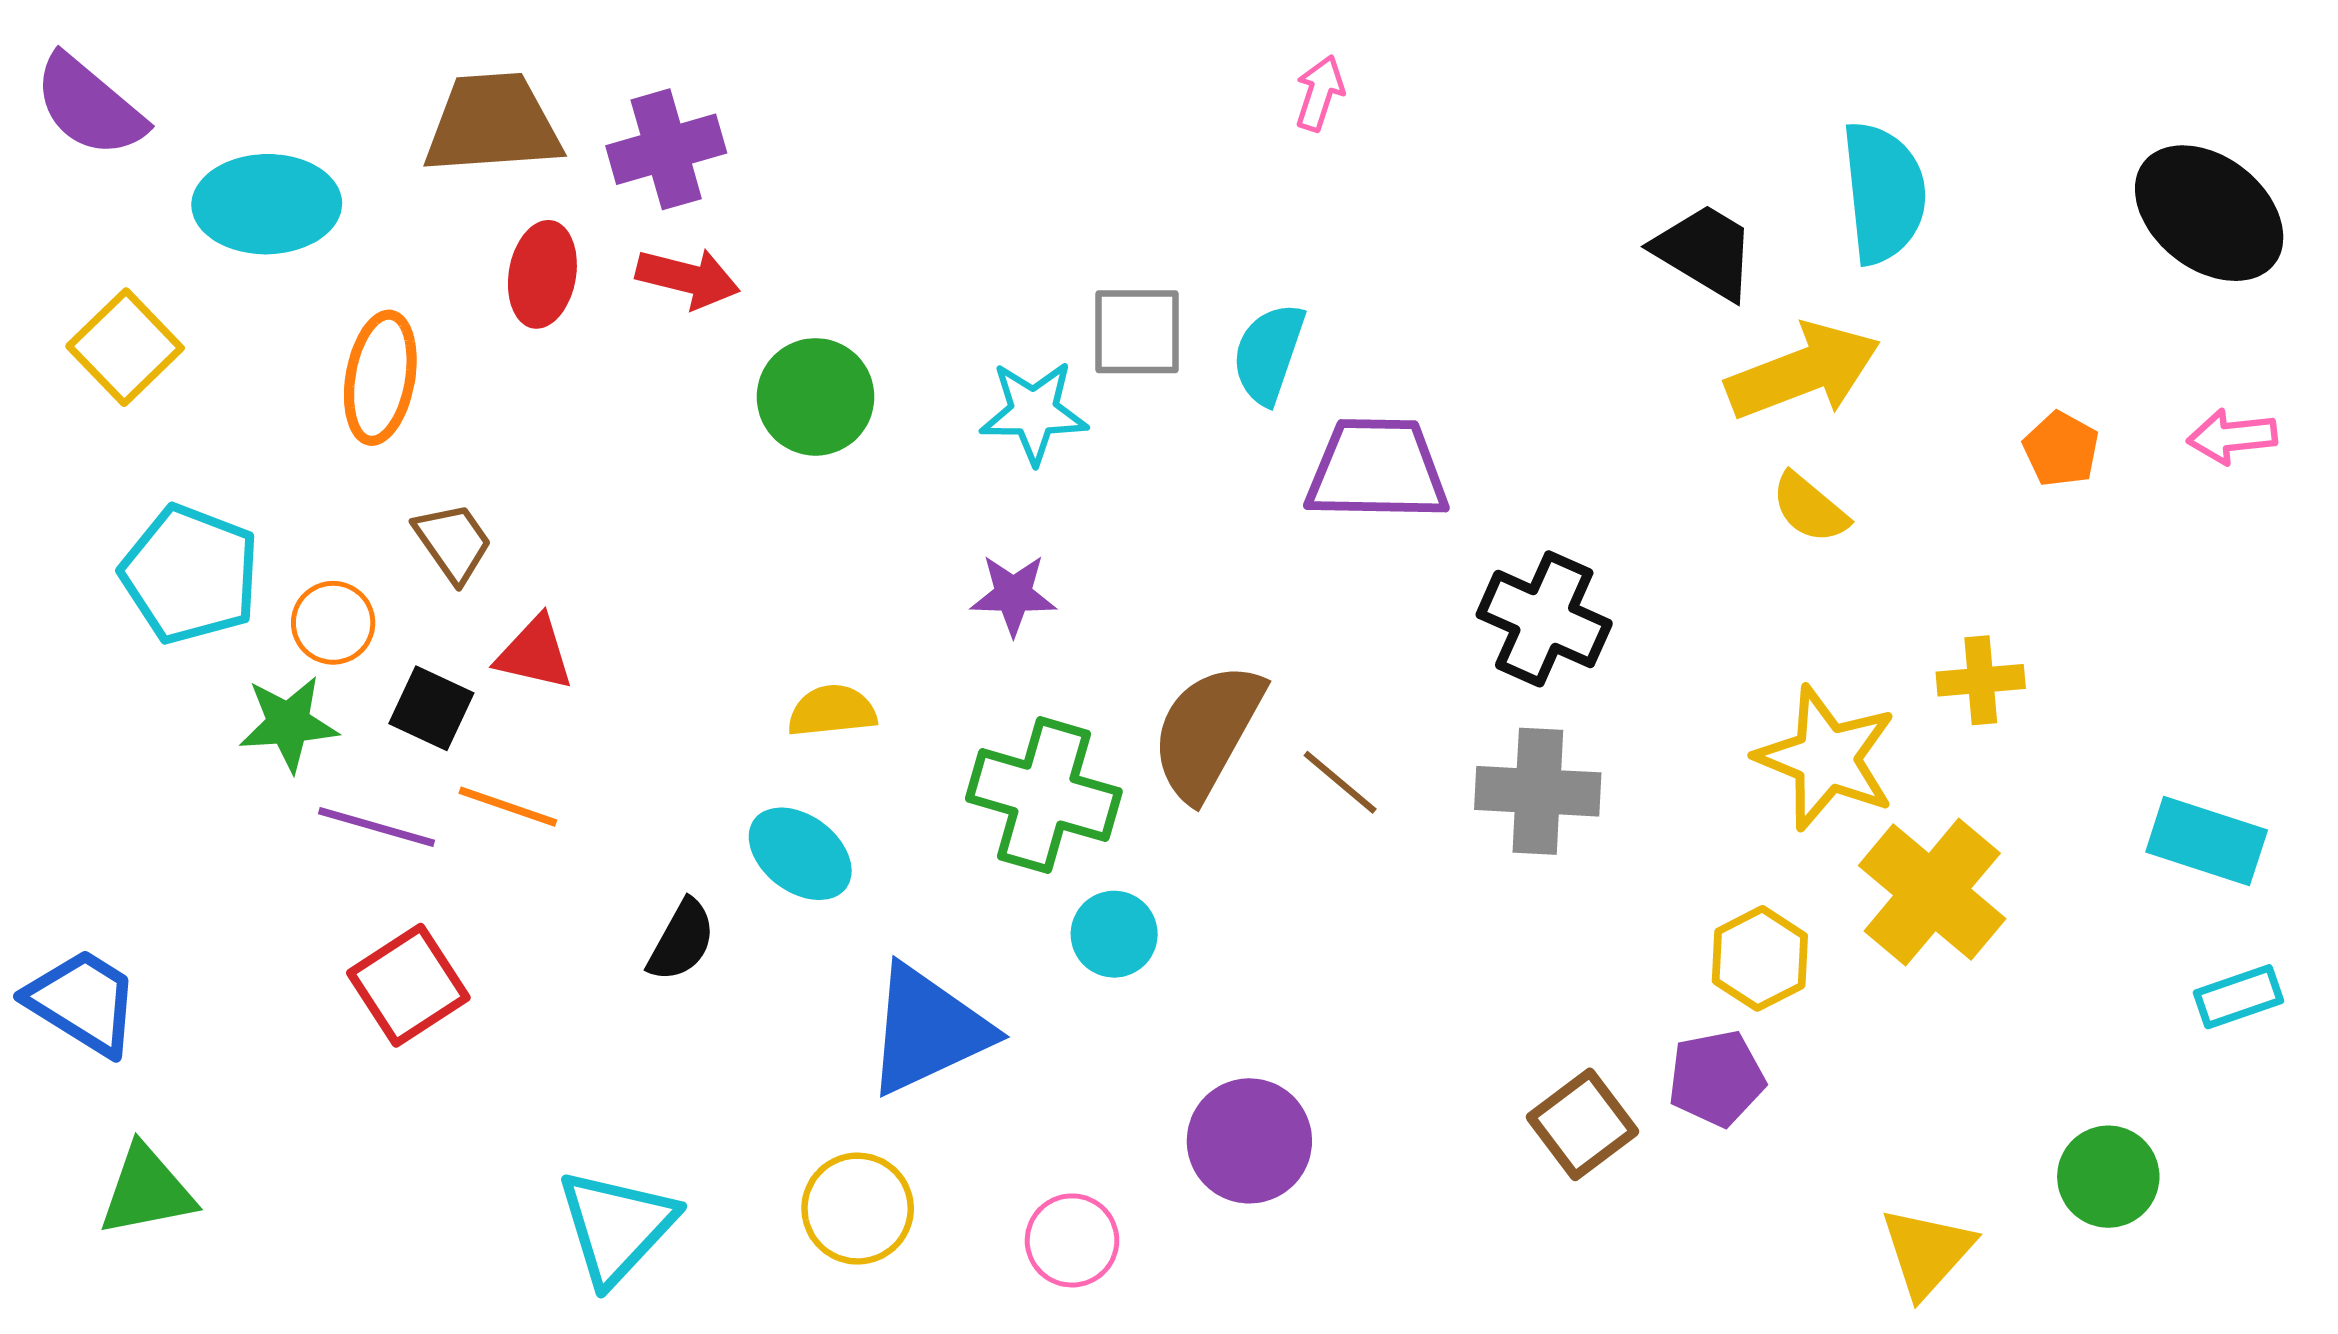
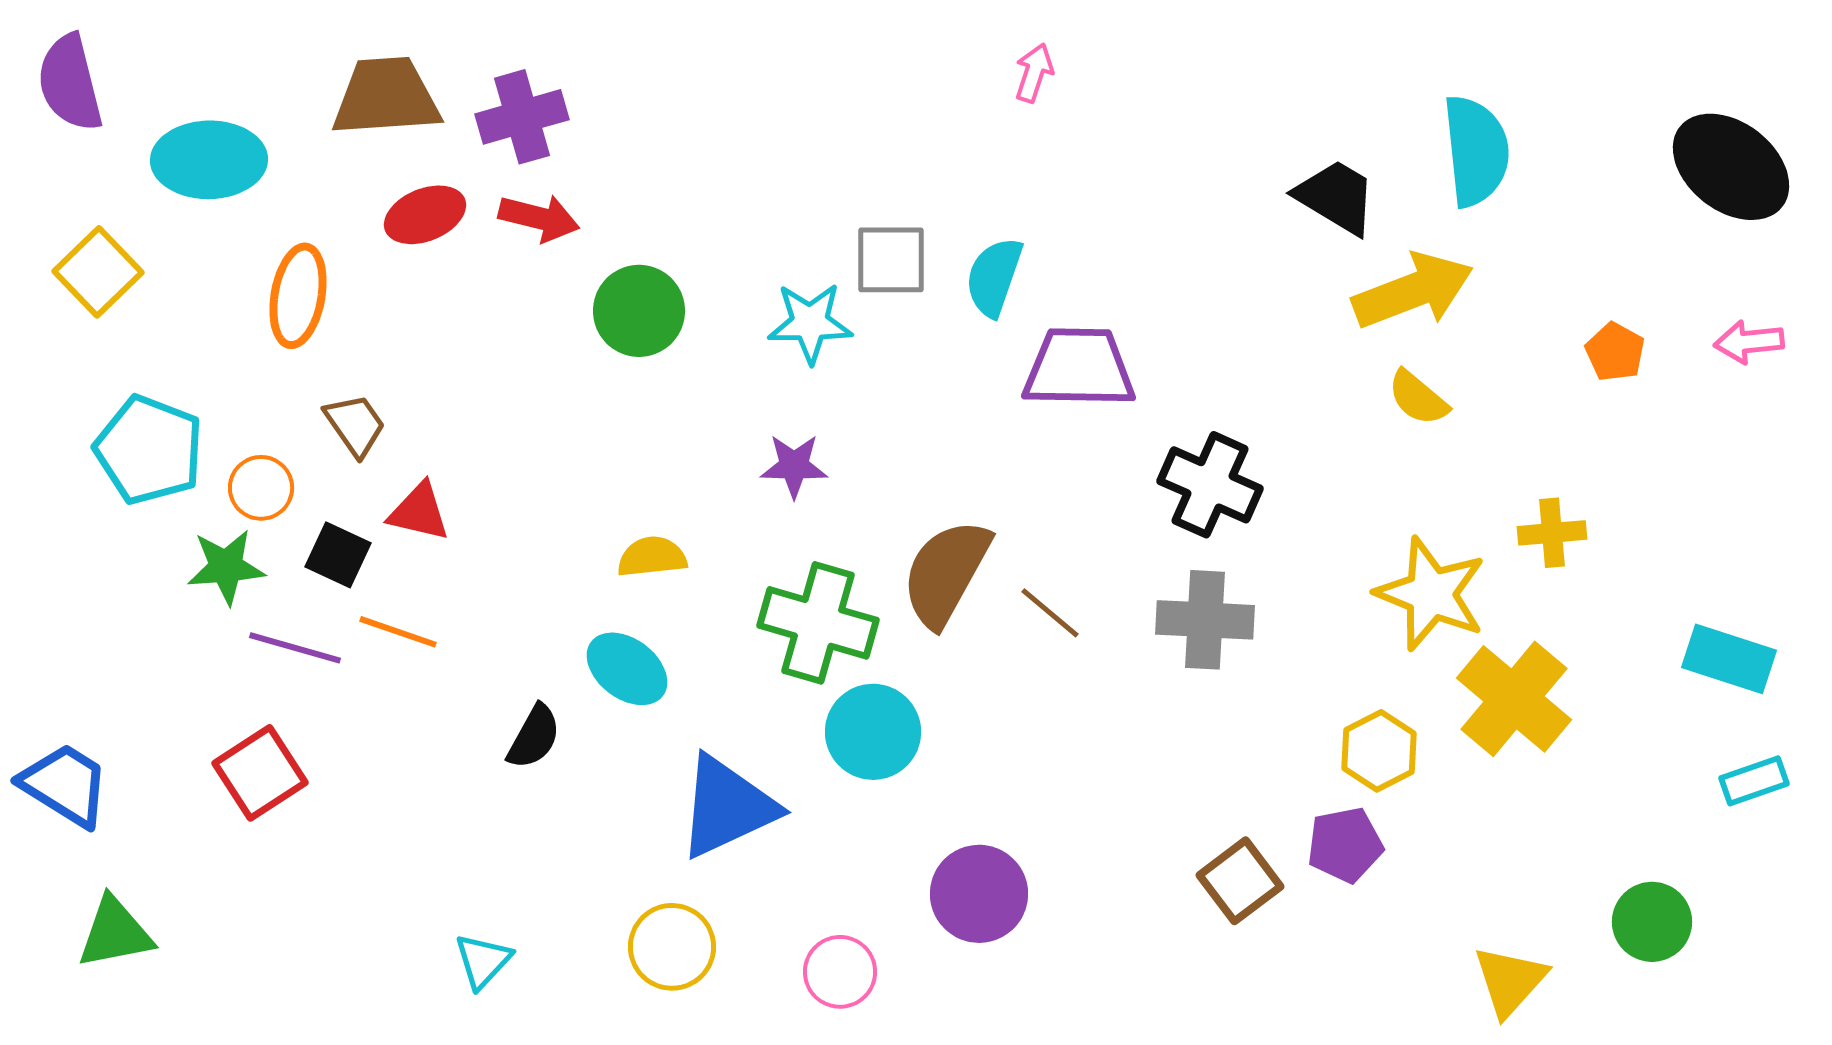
purple semicircle: (89, 106) -> (70, 83), turned 36
red ellipse: (542, 274) -> (425, 215), turned 58
cyan circle: (1114, 934) -> (873, 732), size x1.4
red square: (408, 985) -> (260, 773), moved
cyan triangle: (616, 1226) -> (483, 961), size x0.6

